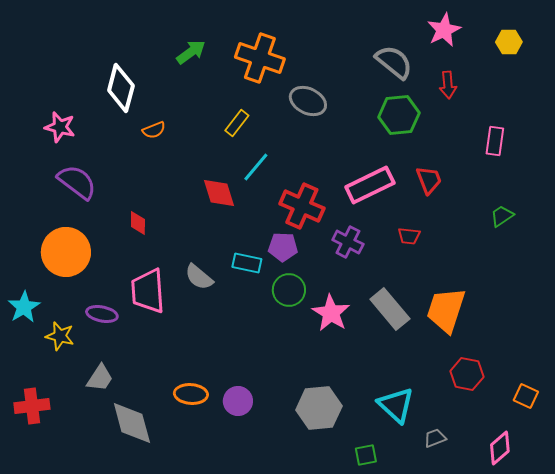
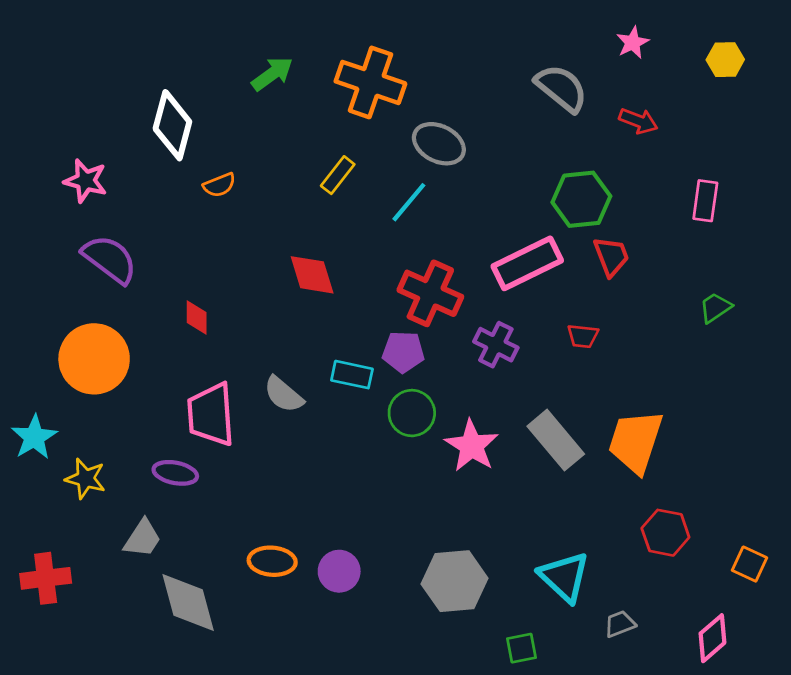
pink star: (444, 30) -> (633, 43), size x0.7
red arrow: (448, 85) -> (638, 121), turned -64
green hexagon: (399, 115) -> (581, 199), moved
cyan line: (256, 167) -> (409, 202), moved
purple ellipse: (102, 314) -> (175, 473), moved

